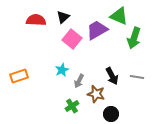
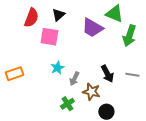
red semicircle: (36, 20) -> (31, 18), turned 108
purple trapezoid: (97, 30) -> (92, 28), turned -120
pink square: (72, 39) -> (49, 37), moved, turned -30

